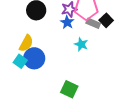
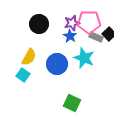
cyan star: (81, 44) -> (84, 58), size x1.5
blue circle: (34, 58) -> (57, 64), moved

